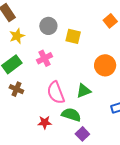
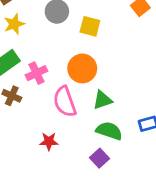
pink cross: (44, 58) -> (37, 73), moved
orange circle: (105, 65) -> (82, 68), moved
green semicircle: (71, 115) -> (109, 131), moved

